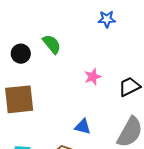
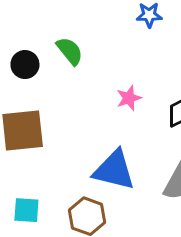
blue triangle: (83, 127) -> (114, 170), size x1.8

